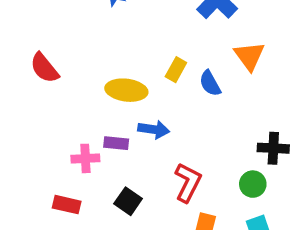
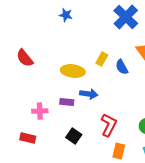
pink cross: (85, 158) -> (40, 111), moved
red rectangle: (67, 205) -> (28, 138), moved

